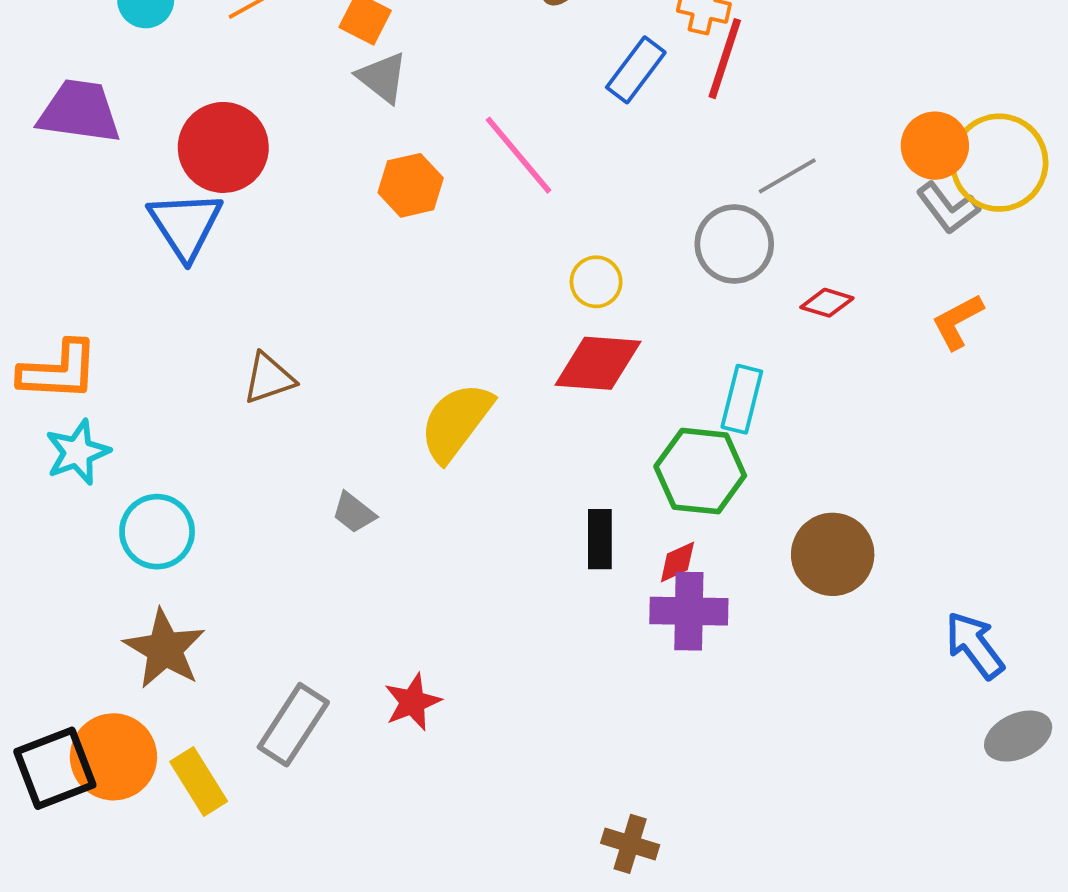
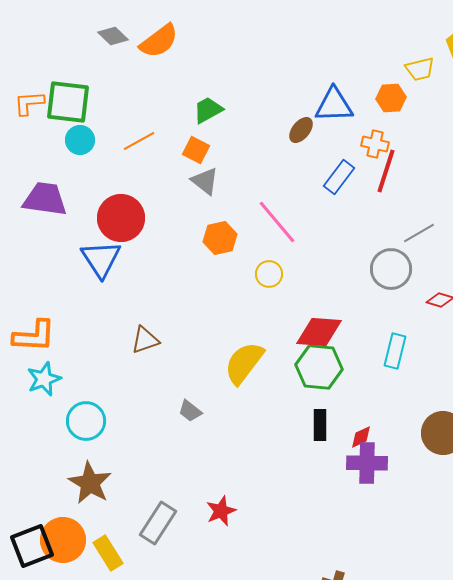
yellow circle: (596, 282) -> (269, 274), moved
green hexagon: (700, 471) -> (319, 367), moved

